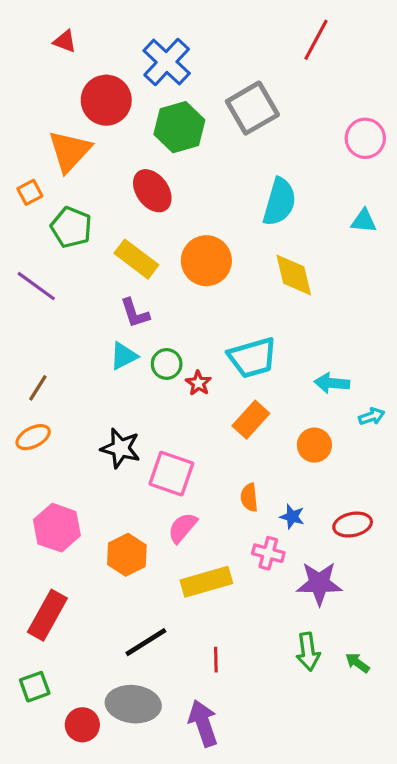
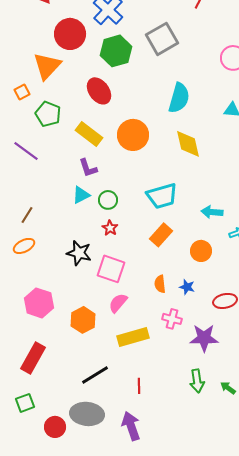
red star: (198, 383) -> (110, 228), moved
blue star: (292, 517) -> (187, 287), moved

